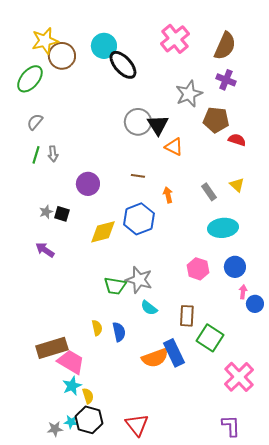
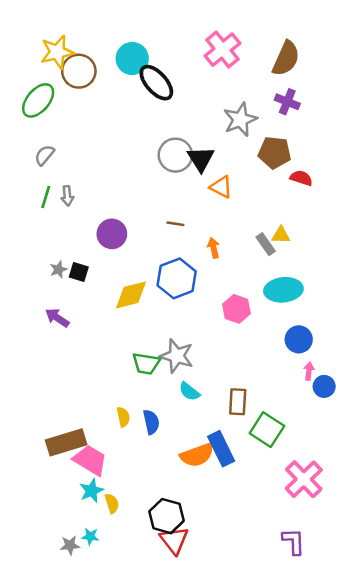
yellow triangle: (237, 185) -> (281, 235), moved, turned -42
pink hexagon: (198, 269) -> (236, 309), moved
black hexagon: (89, 420) -> (167, 516), moved

